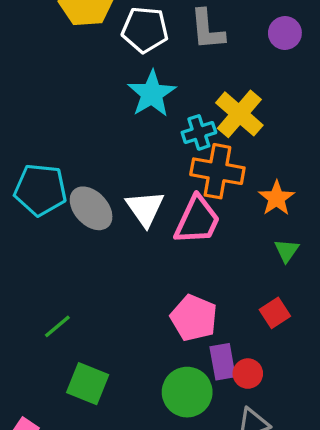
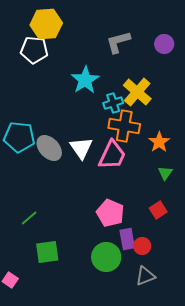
white pentagon: (145, 30) -> (34, 50), moved
gray L-shape: (207, 30) -> (118, 42), turned 80
green square: (88, 384) -> (47, 252), turned -30

